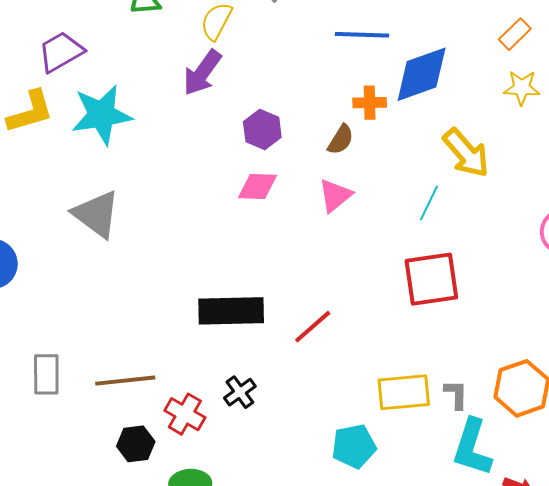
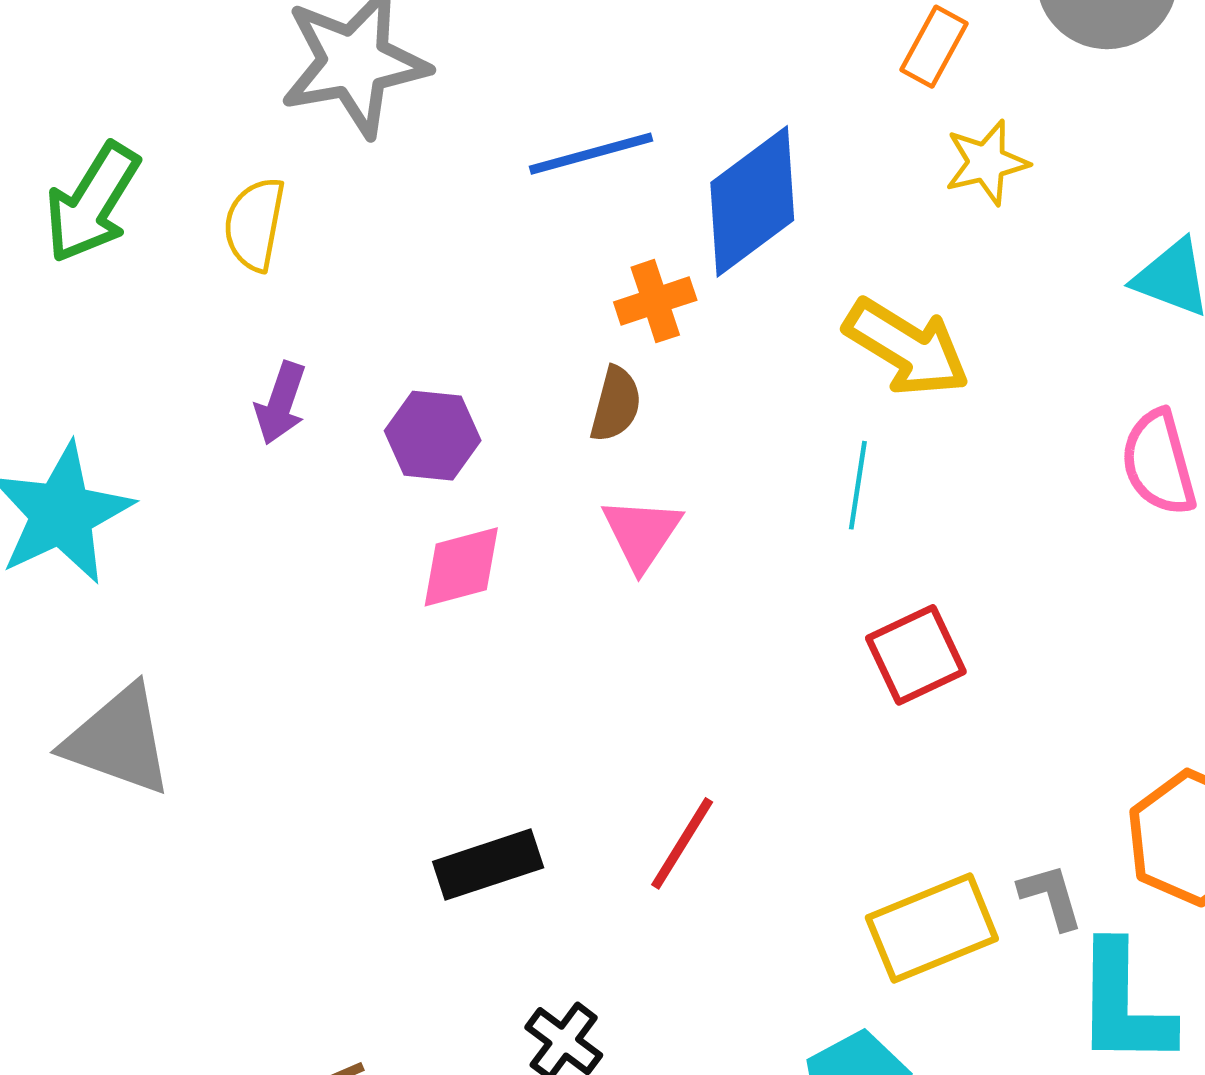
purple arrow: (202, 73) -> (281, 403), moved, size x0.7
red square: (431, 279) -> (916, 655), size x0.7
black rectangle: (231, 311) -> (488, 865), size x0.7

